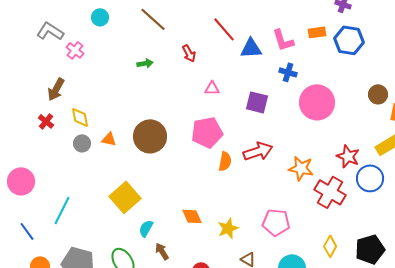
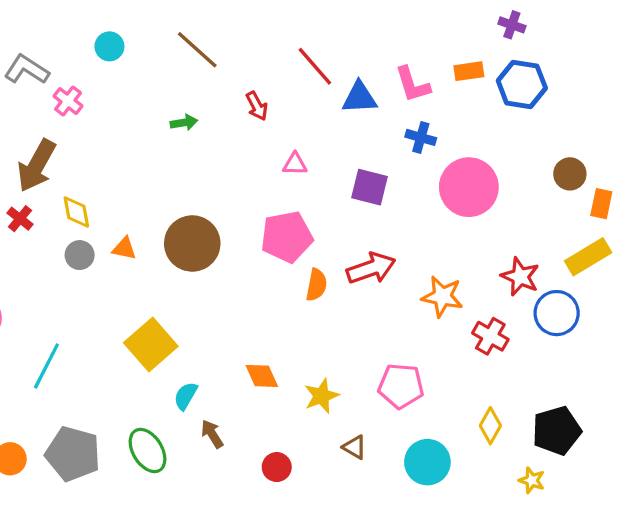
brown arrow: (56, 89) -> (37, 166), size x1.4
red cross: (330, 192) -> (490, 336), size x0.7

